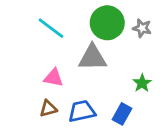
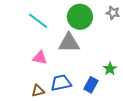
gray star: (142, 28) -> (113, 13), moved
green star: (142, 83) -> (110, 69), moved
brown triangle: (48, 109) -> (38, 91), moved

